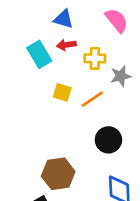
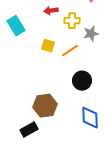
cyan rectangle: (39, 54) -> (16, 26), moved

